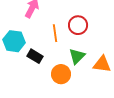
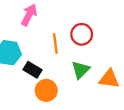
orange circle: (61, 74) -> (46, 90), moved

